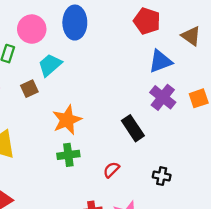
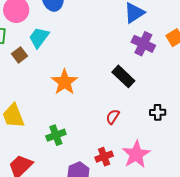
brown square: (29, 89) -> (20, 55), moved
green cross: (68, 155) -> (56, 135), moved

